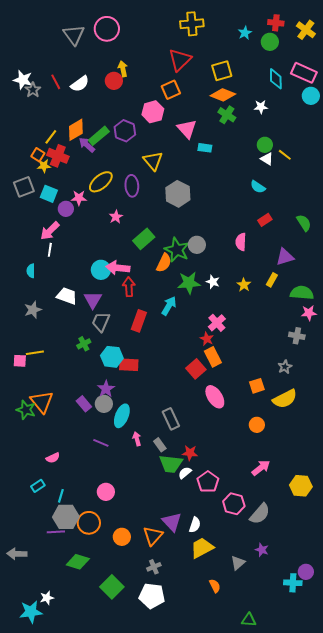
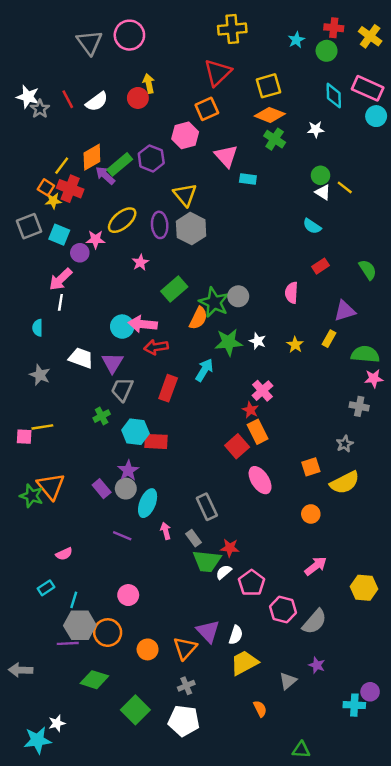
gray hexagon: (178, 194) -> (191, 229), moved
red arrow: (129, 287) -> (156, 347), turned -96
gray star: (33, 310) -> (40, 375), turned -30

